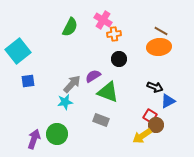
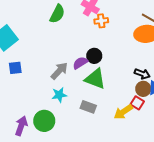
black circle: (119, 59) -> (94, 56), moved
cyan star: (65, 102) -> (59, 95), moved
brown circle: (156, 125) -> (143, 89), moved
yellow arrow: (142, 136) -> (123, 112), moved

